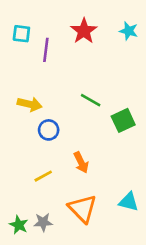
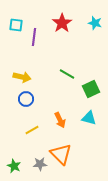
blue circle: (49, 130) -> (26, 99), moved
cyan triangle: (129, 202) -> (89, 118), moved
gray star: (43, 222) -> (40, 164), moved

